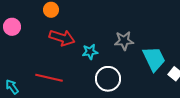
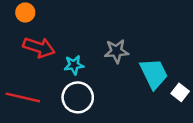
white circle: (108, 79) -> (78, 97), moved

